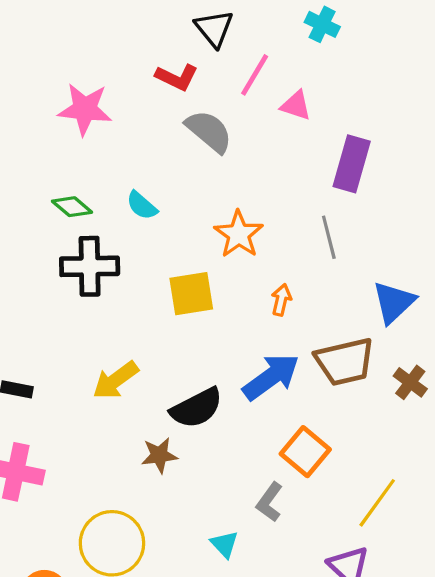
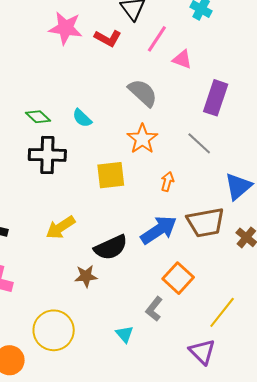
pink star: (85, 109) -> (66, 28), moved
gray semicircle: (209, 131) -> (143, 93), moved
gray line: (329, 237) -> (199, 143), turned -36

